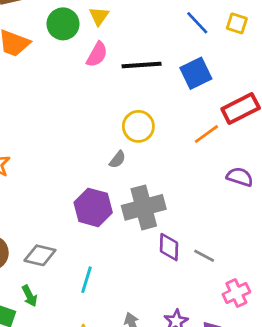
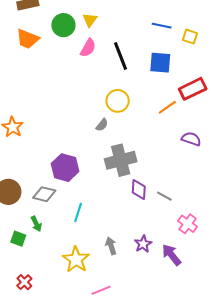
blue line: (197, 23) -> (162, 26), turned -36
yellow square: (237, 23) -> (190, 37), moved
black line: (142, 65) -> (121, 56), turned 72
blue square: (196, 73) -> (160, 63), turned 30
purple hexagon: (93, 207) -> (65, 168), moved
pink cross: (236, 293) -> (188, 224), turned -30

